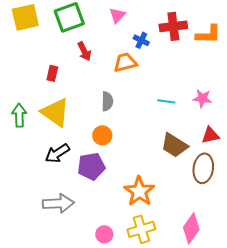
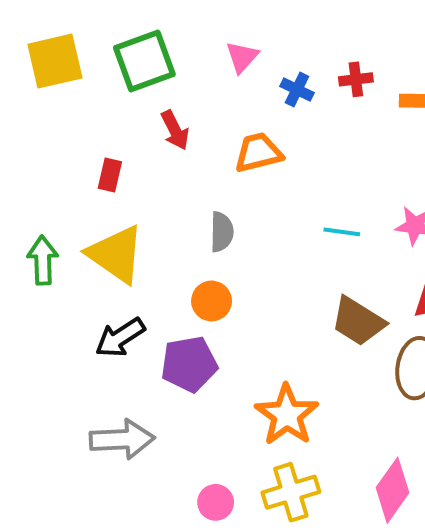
red cross: (173, 26) -> (356, 79), size x0.6
blue cross: (141, 40) -> (297, 89), moved

